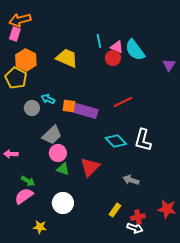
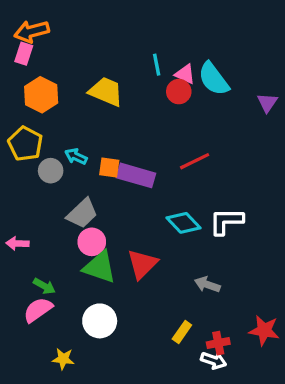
yellow pentagon: (16, 78) -> (25, 144), moved
white L-shape: (143, 140) -> (226, 221), turned 75
green triangle: (63, 169) -> (100, 267), size x1.6

